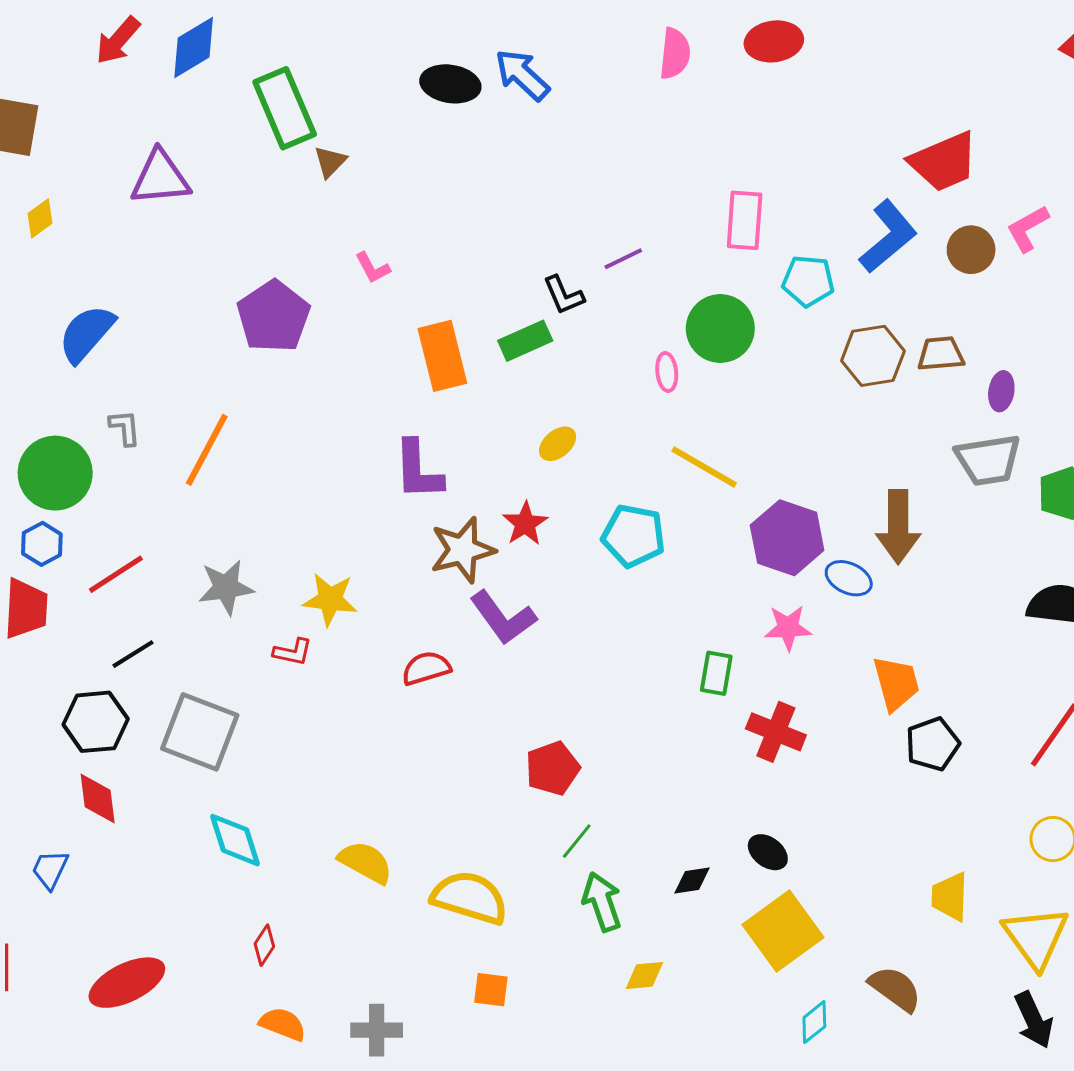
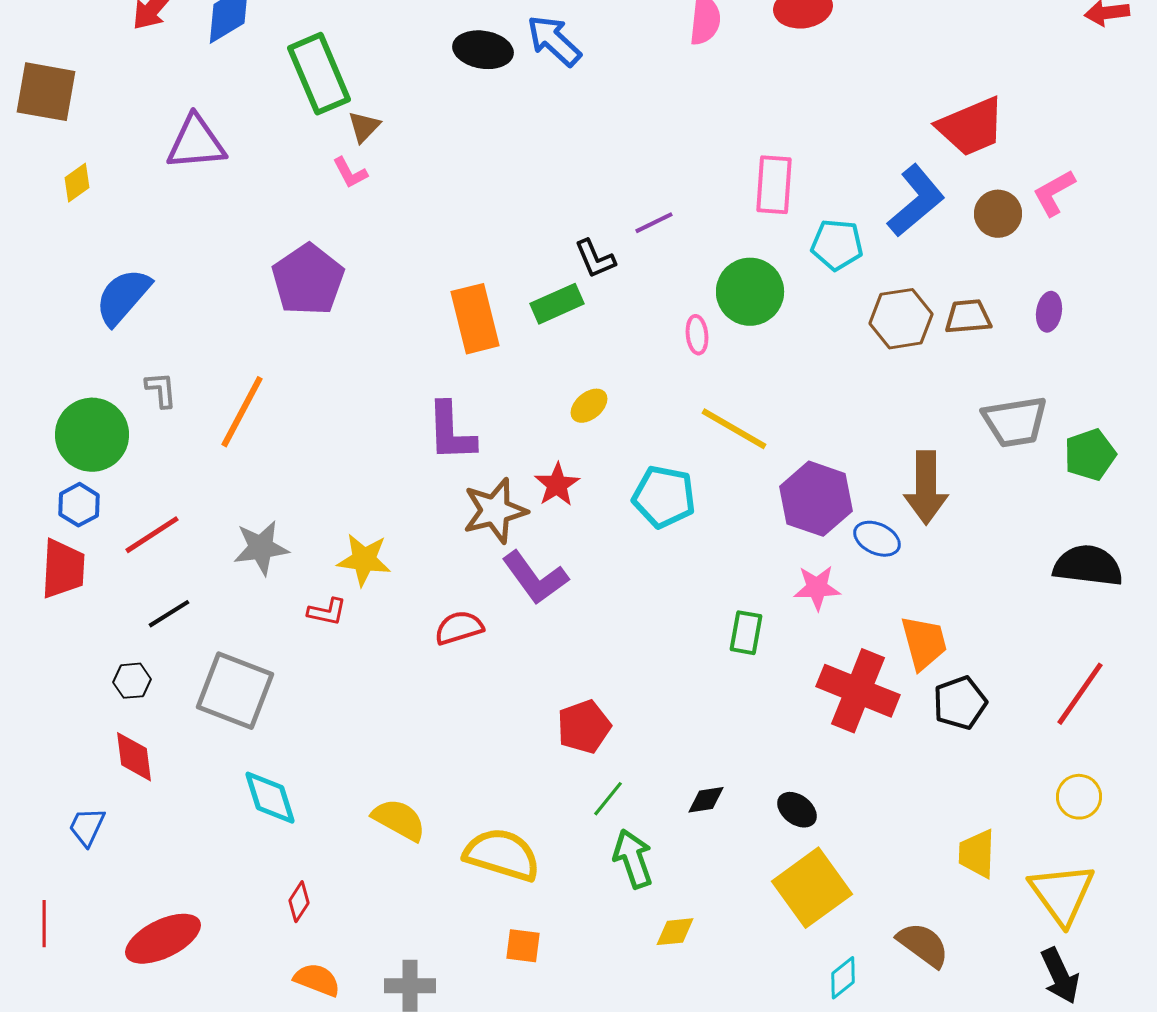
pink L-shape: (373, 268) -> (350, 173), moved
purple ellipse: (1001, 391) -> (1049, 312), moved
black hexagon: (96, 722) -> (132, 681), size x0.6
red cross: (776, 732) -> (858, 691), moved, size x1.4
black diamond: (692, 880) -> (706, 800), moved

